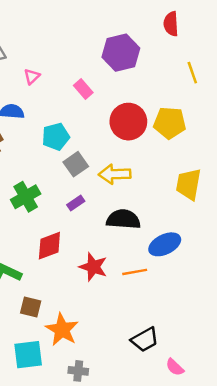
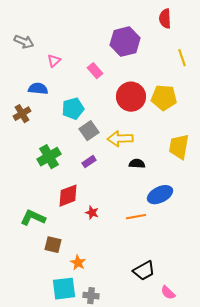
black semicircle: (123, 219) -> (137, 164), moved, size x0.6
red star: (93, 267) -> (92, 213), moved, size x0.6
orange star: (62, 330) -> (78, 263), size x0.6
cyan square: (28, 355) -> (64, 289), moved

